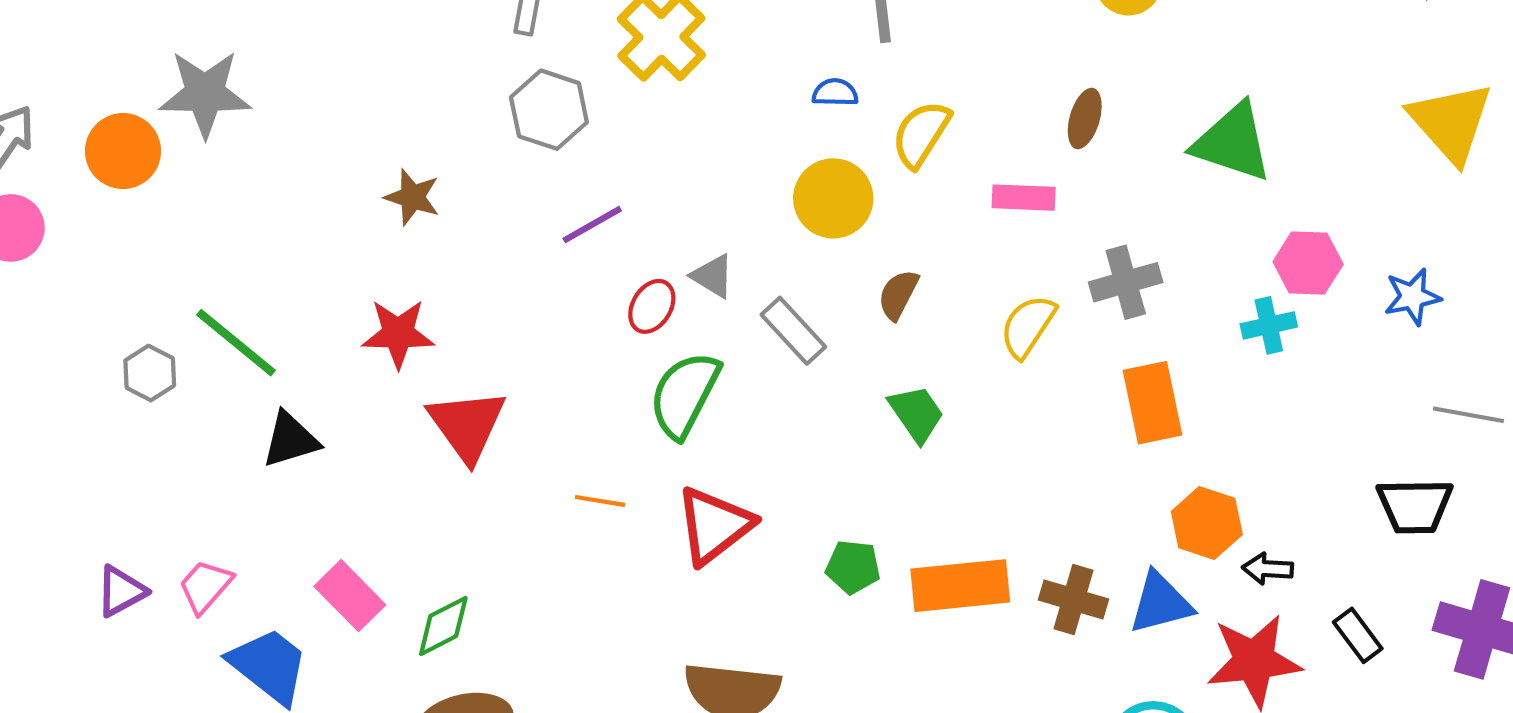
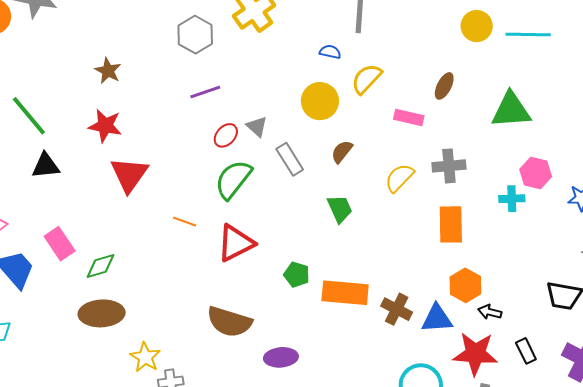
green triangle: (1233, 142) -> (511, 110), turned -33
brown star: (412, 197) -> (108, 71), moved

